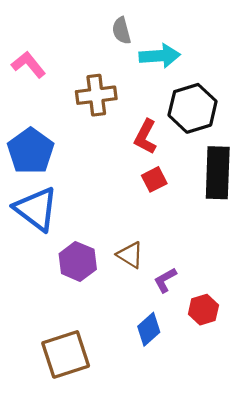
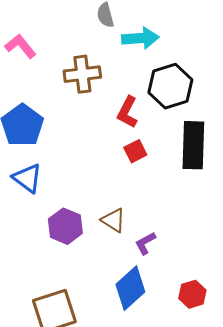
blue triangle: (36, 209) -> (27, 178), size x0.7
red hexagon: (203, 310) -> (192, 294), moved
blue diamond: (149, 329) -> (130, 288), size x1.4

